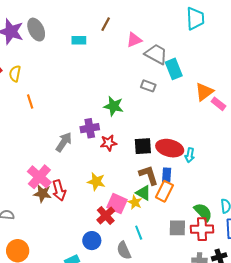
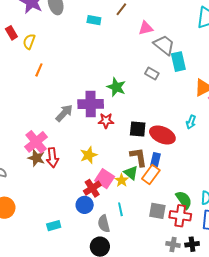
orange line: (30, 101) -> (39, 70), turned 32
purple cross: (90, 128) -> (91, 104), size x1.4
cyan arrow: (190, 155) -> (191, 122), moved
yellow star: (96, 182) -> (89, 155), turned 30
blue circle: (92, 241) -> (85, 205), moved

